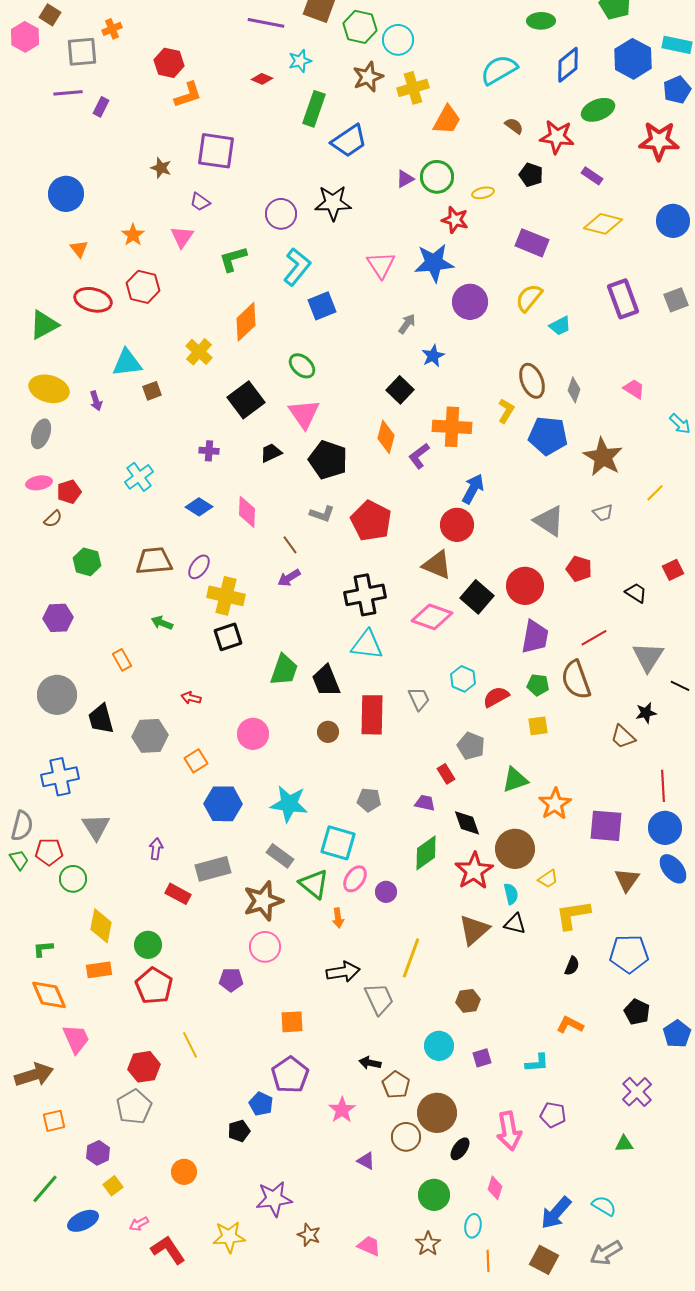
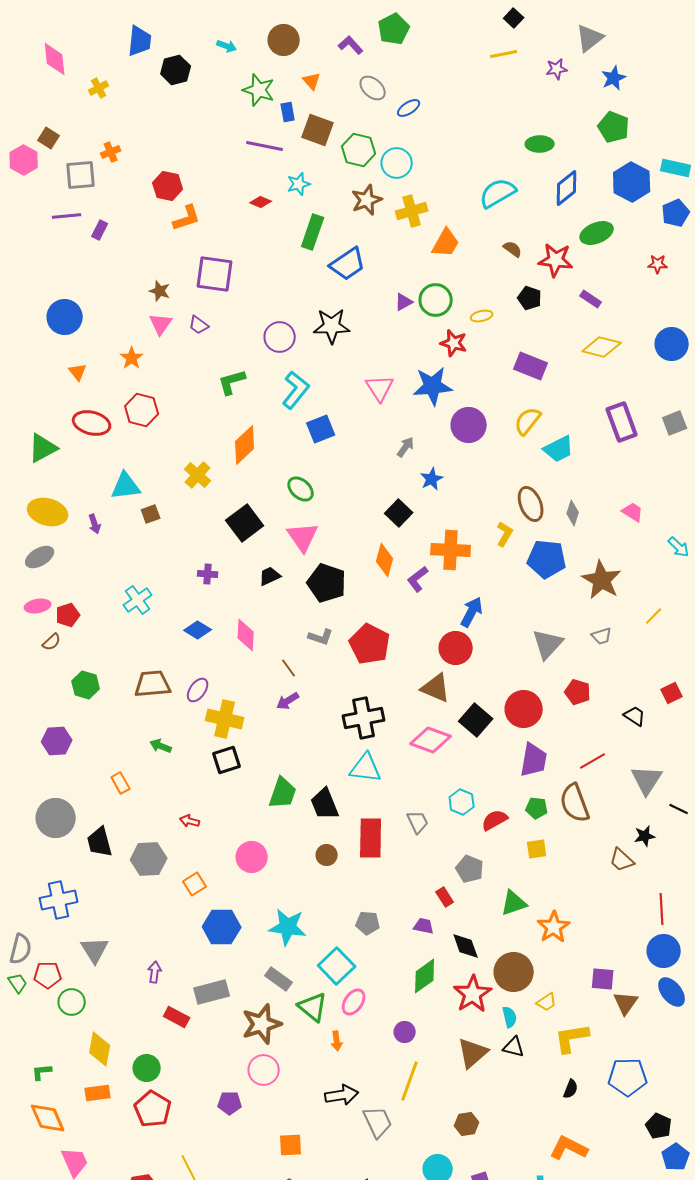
red star: (659, 141) -> (658, 264), size x0.5
pink triangle: (182, 237) -> (161, 324), moved
cyan trapezoid: (560, 326) -> (559, 449), size x1.4
gray ellipse: (41, 434) -> (40, 557), turned 40
gray triangle: (549, 521) -> (548, 644), turned 40
purple square: (606, 826) -> (603, 979), moved, size x0.7
cyan square: (338, 843) -> (337, 966), turned 30
purple circle: (386, 892) -> (405, 1032), moved
black pentagon: (637, 1012) -> (659, 1126), moved
orange L-shape: (570, 1025) -> (569, 1148), size x1.4

